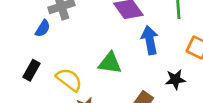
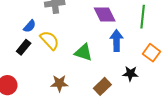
blue semicircle: (43, 28) -> (30, 26), moved
yellow semicircle: (69, 80) -> (50, 40), moved

